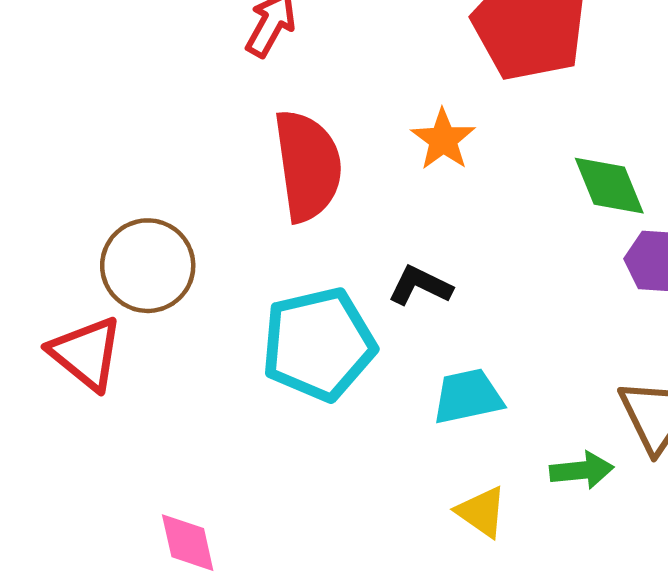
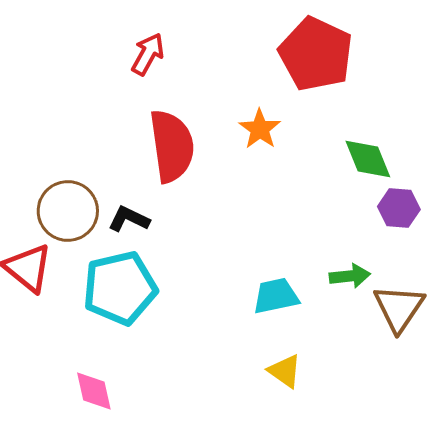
black L-shape: (420, 286) -> (129, 219), moved
cyan pentagon: (318, 344) -> (120, 288), moved
green arrow: (582, 470) -> (350, 276), moved

